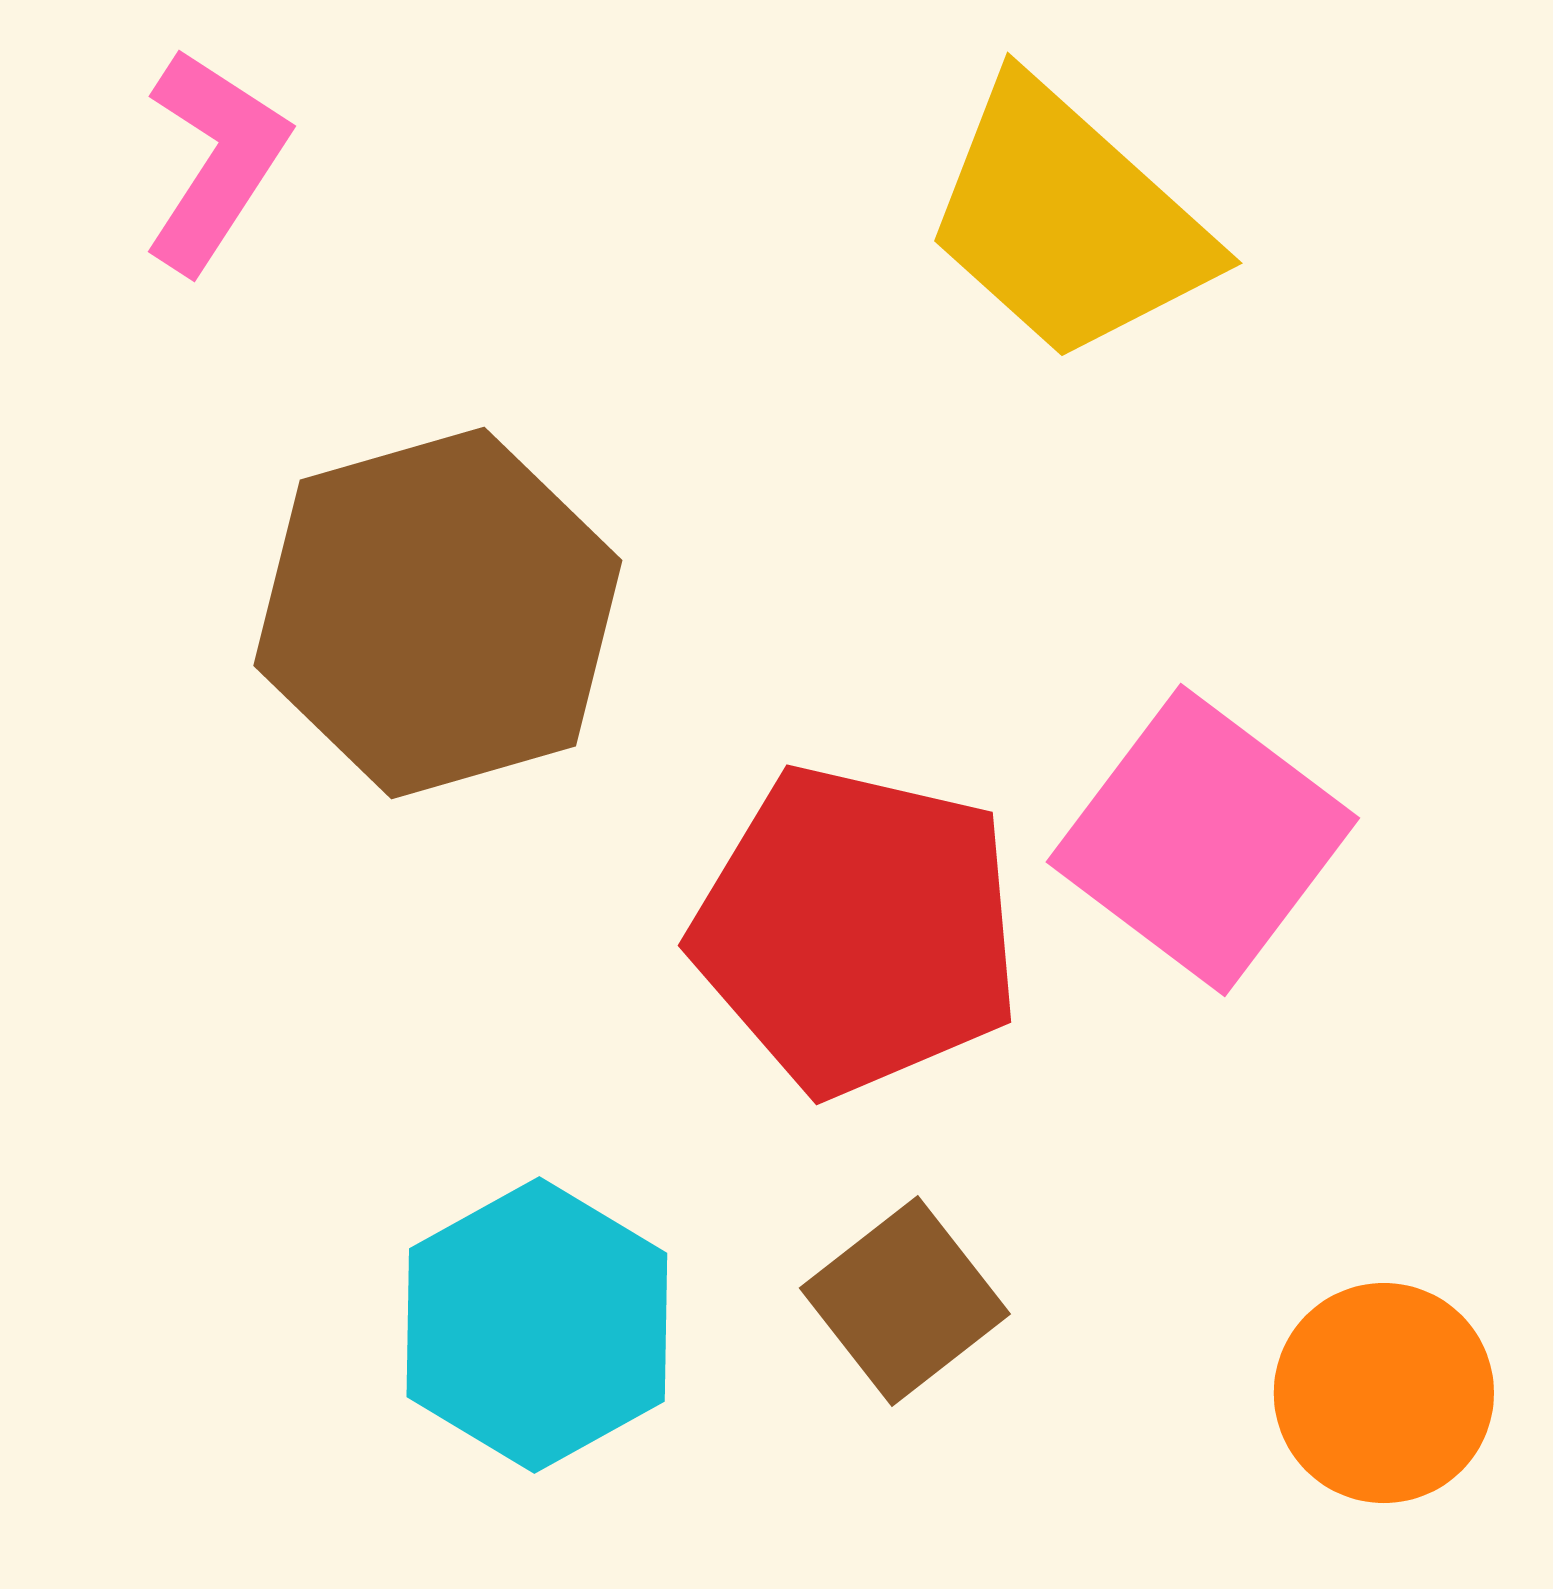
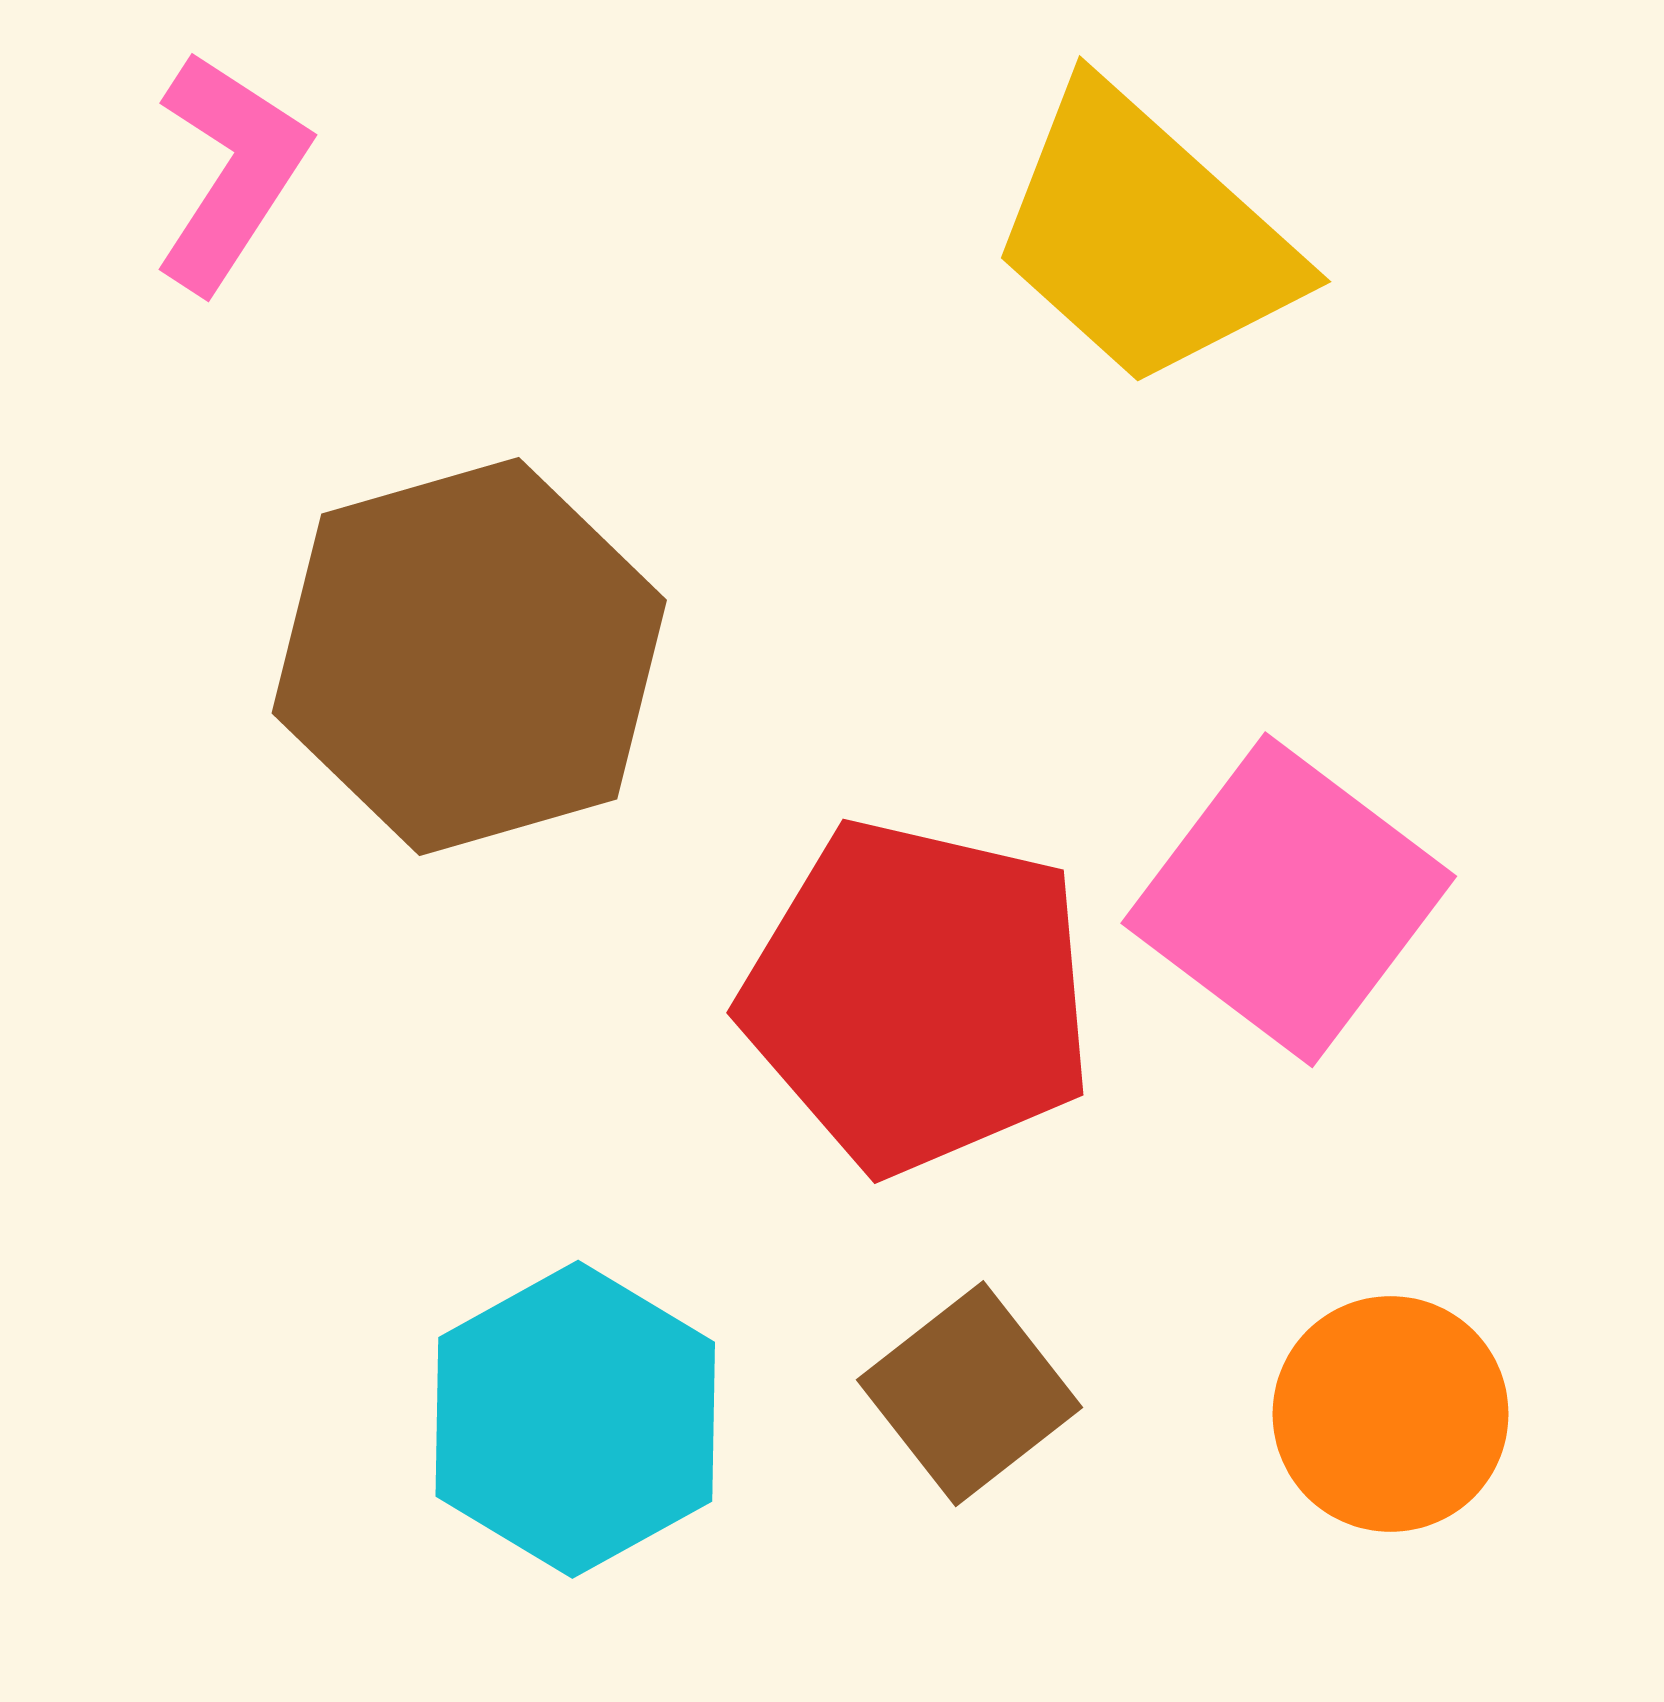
orange circle: (1384, 1393) -> (1391, 1414), moved

